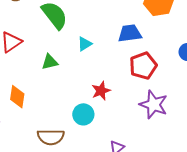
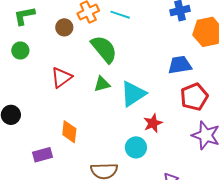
cyan triangle: (85, 44) -> (133, 94), moved, size x1.8
green triangle: (50, 62) -> (102, 84), moved

